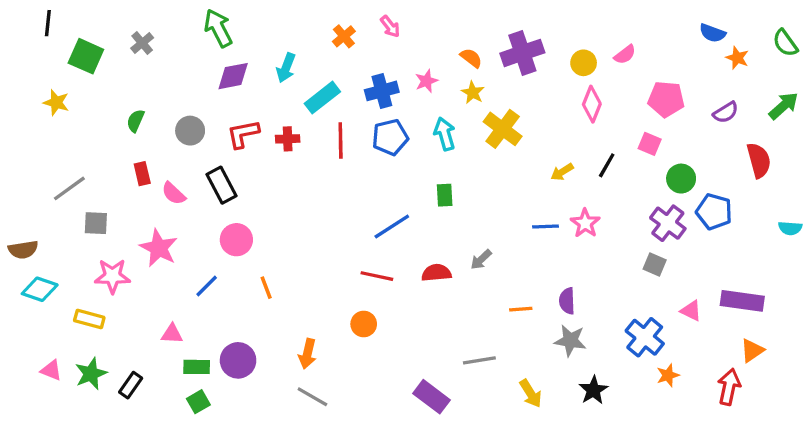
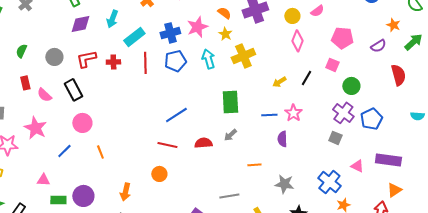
orange star: (737, 58) -> (393, 25), moved
pink star: (426, 81) -> (197, 27), size x1.5
yellow cross: (503, 129) -> (243, 56), turned 30
green rectangle: (445, 195) -> (230, 102), moved, size x1.6
blue pentagon: (714, 212) -> (371, 119), moved, turned 30
purple semicircle: (567, 301) -> (282, 139), moved

